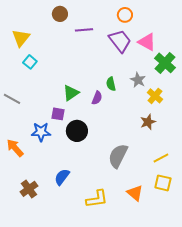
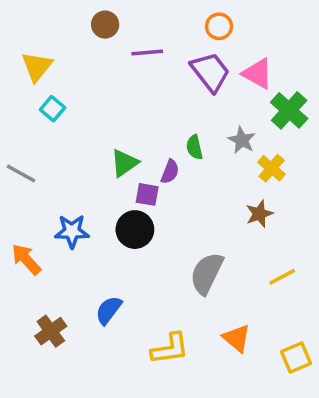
purple square: (58, 114) -> (147, 194), moved
yellow square: (163, 183) -> (296, 357), moved, turned -36

